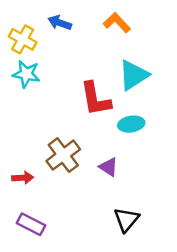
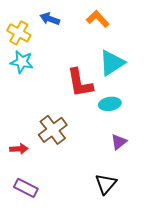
purple triangle: (109, 167) -> (119, 142), moved, turned 48

